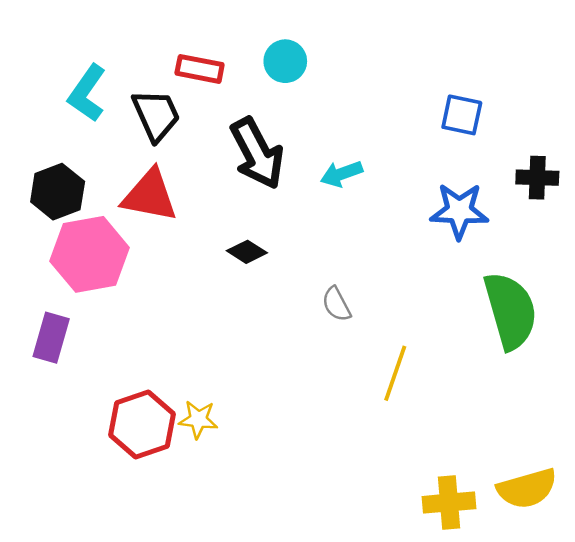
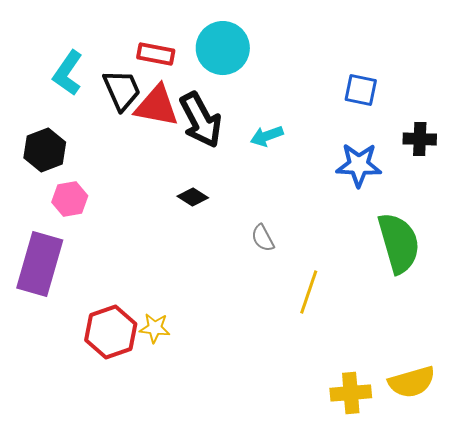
cyan circle: (285, 61) -> (223, 48), size x1.6
red triangle: (150, 196) -> (157, 106), moved
pink hexagon: (90, 254) -> (70, 199), size x0.6
purple rectangle: (51, 338) -> (40, 264), size x1.6

